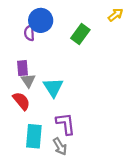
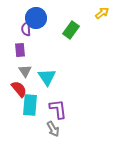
purple rectangle: (23, 68) -> (20, 50), moved
cyan rectangle: (34, 136) -> (30, 105), moved

